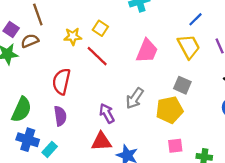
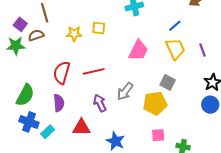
blue line: (196, 19) -> (175, 26), moved
yellow square: (100, 28) -> (99, 28), turned -32
red line: (97, 56) -> (94, 71), moved, turned -60
red triangle: (101, 142) -> (81, 127), moved

